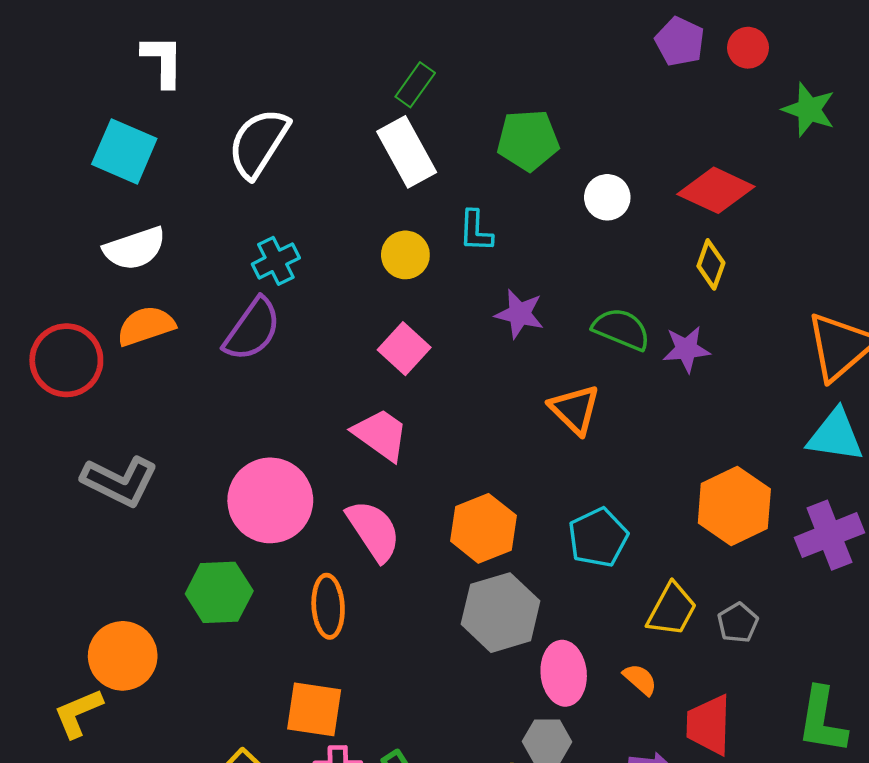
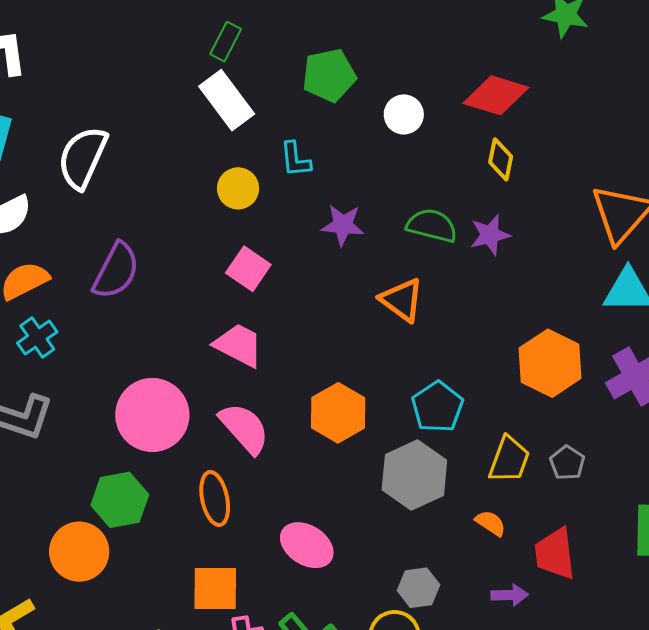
white semicircle: (258, 143) -> (83, 158), moved
cyan cross: (276, 261) -> (37, 337), moved
gray hexagon: (501, 613) -> (414, 475), moved
orange circle: (123, 656) -> (79, 552), moved
pink ellipse: (564, 673) -> (307, 545), moved, turned -44

